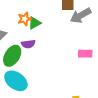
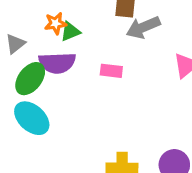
purple semicircle: (28, 44) -> (57, 63), size x1.6
pink rectangle: (85, 54) -> (111, 71), moved

